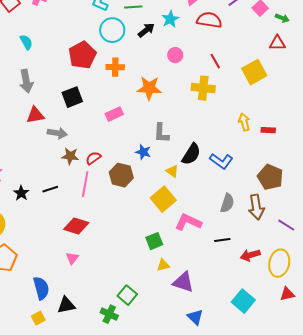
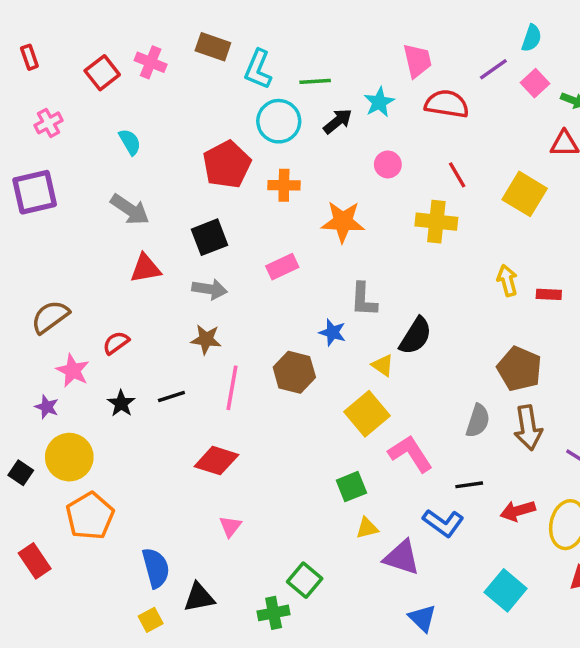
yellow square: (254, 72) -> (525, 194), turned -30
gray arrow: (26, 81) -> (130, 210), turned -45
gray arrow: (57, 133) -> (210, 289), moved
red semicircle: (93, 158) -> (116, 343), moved
blue L-shape: (221, 161) -> (443, 523), moved
brown pentagon: (270, 177) -> (519, 369), moved
pink L-shape: (188, 222) -> (410, 454), turned 32
pink triangle: (72, 258) -> (230, 526), moved
green cross: (109, 314) -> (274, 613), turned -36

